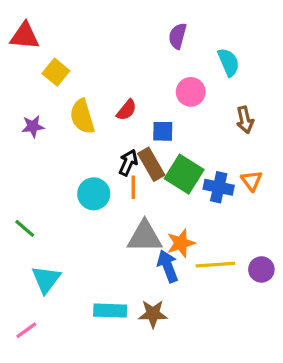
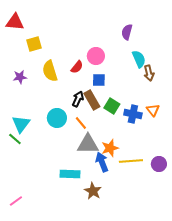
purple semicircle: (178, 36) -> (127, 32), moved
cyan semicircle: (229, 62) -> (139, 59), moved
yellow square: (56, 72) -> (34, 44), turned 35
pink circle: (191, 92) -> (96, 56), moved
green square: (184, 174) -> (112, 106), size x0.7
orange line: (133, 187) -> (81, 123), moved, turned -40
cyan triangle: (46, 279) -> (21, 124), moved
cyan rectangle: (110, 311) -> (70, 174), moved
brown star: (153, 314) -> (93, 191), turned 30

